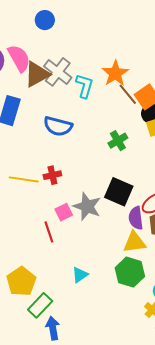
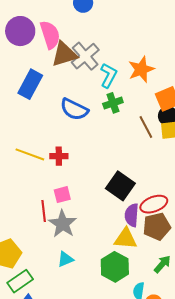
brown line: (128, 94) -> (146, 127), moved
green cross: (118, 141) -> (113, 103), moved
gray star: (87, 206) -> (63, 224), moved

